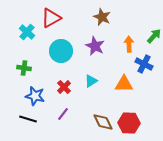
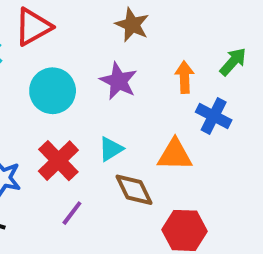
red cross: (64, 87) -> (58, 161), size x1.5
purple line: (63, 114) -> (72, 213), moved
brown diamond: (103, 122) -> (134, 190), moved

